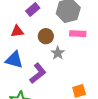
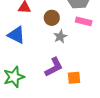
purple L-shape: (38, 73) -> (54, 67), moved

